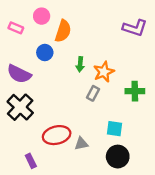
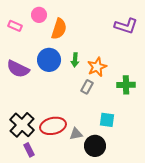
blue circle: (45, 53) -> (49, 60), moved, size x1.5
black cross: (20, 107) -> (22, 125), moved
black circle: (118, 157) -> (95, 146), moved

